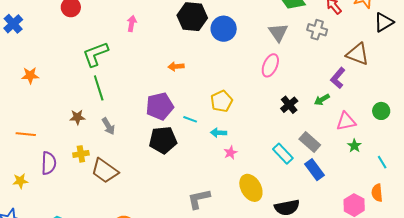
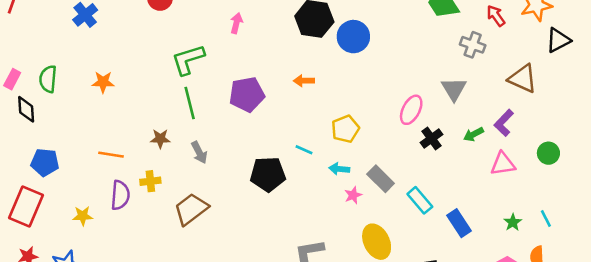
gray triangle: (278, 32) -> (454, 89), moved
pink ellipse: (270, 65) -> (411, 110), moved
orange arrow: (176, 66) -> (304, 81), moved
purple L-shape: (338, 78) -> (504, 123), moved
purple pentagon: (160, 106) -> (247, 94), moved
orange line: (26, 134) -> (111, 155), moved
gray rectangle: (310, 142) -> (381, 179), moved
green star: (354, 146) -> (513, 222), moved
yellow cross: (81, 154) -> (150, 181), moved
brown trapezoid: (105, 171) -> (191, 209), turned 104

